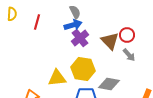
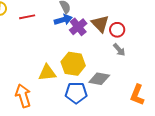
red line: (37, 22) -> (27, 17), turned 63
purple cross: (80, 38) -> (78, 27), moved
brown triangle: (110, 41) -> (100, 24), moved

